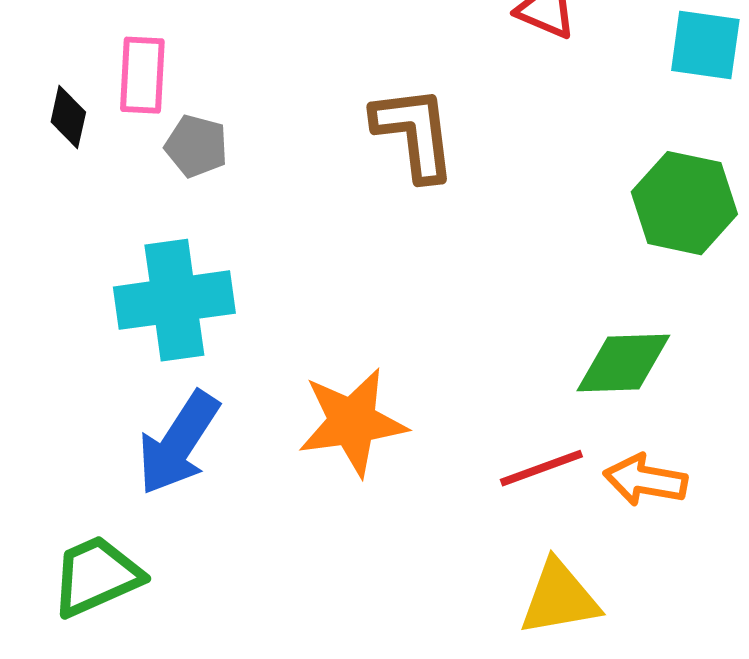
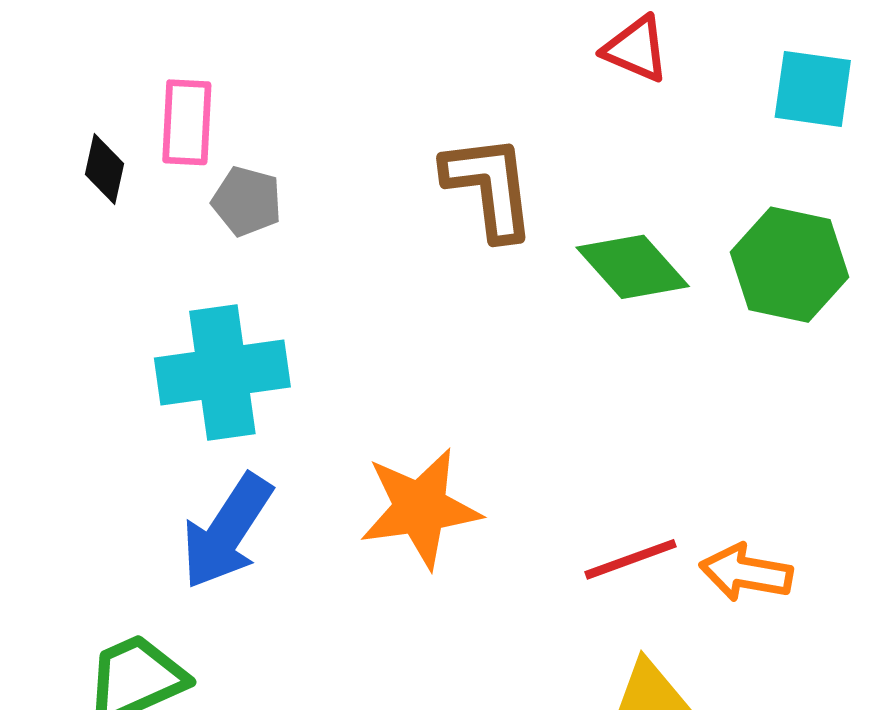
green diamond: (623, 363) -> (633, 267), moved, turned 50

